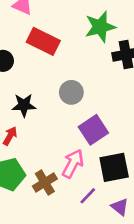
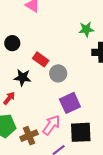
green star: (100, 27) -> (86, 29), size x0.7
red rectangle: (43, 41) -> (41, 59), moved, size x0.7

